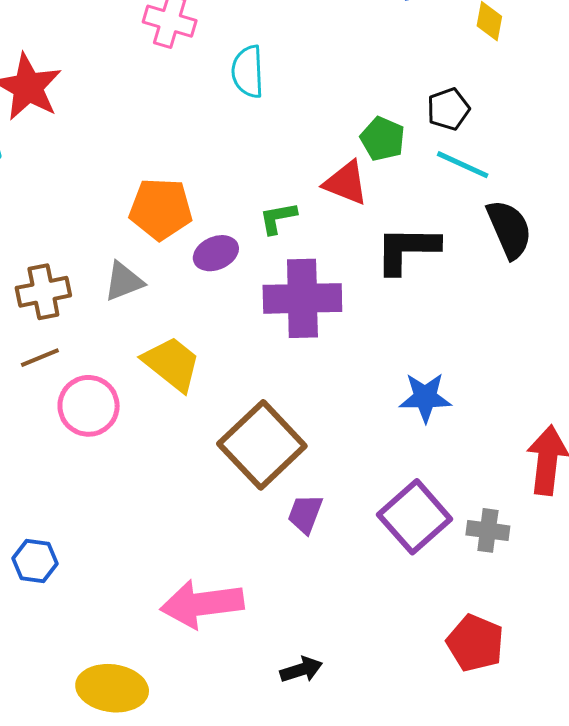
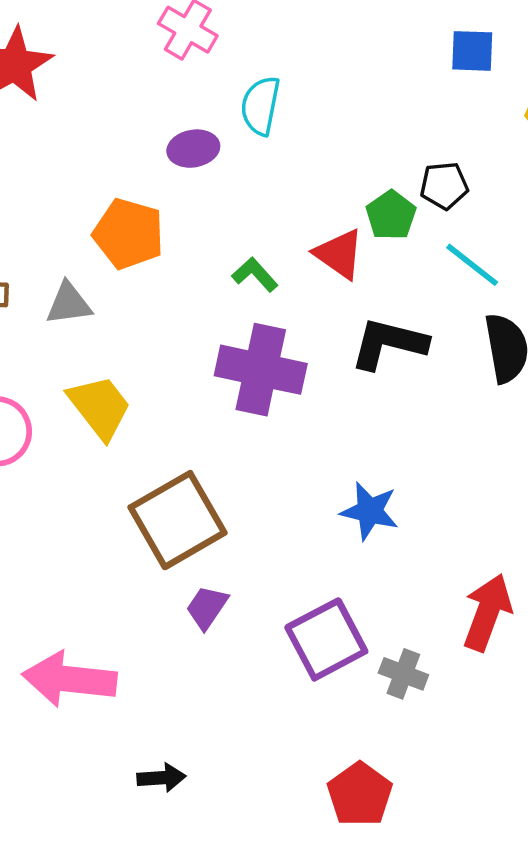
black pentagon: (448, 109) -> (444, 186), moved
green L-shape: (278, 218) -> (255, 275), turned 45
purple ellipse: (216, 253) -> (193, 149), moved

